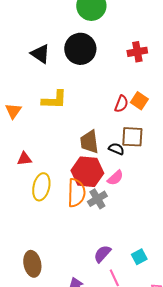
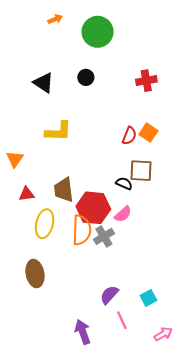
black circle: (80, 49) -> (86, 77), size x0.5
orange triangle: (13, 111) -> (15, 159), moved
brown trapezoid: (89, 142) -> (64, 190), moved
brown ellipse: (32, 264) -> (35, 274), moved

